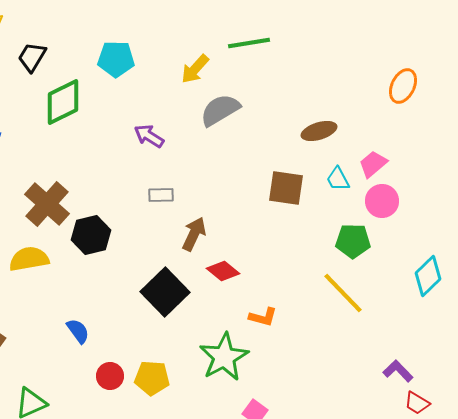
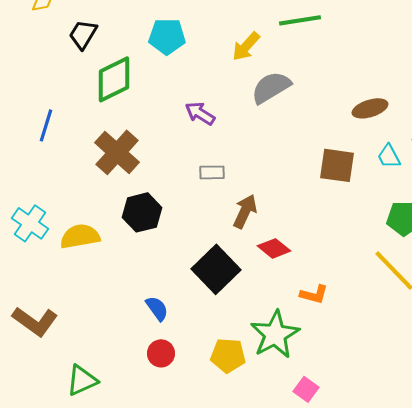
brown cross: (47, 204) -> (117, 152), moved
blue semicircle: (78, 331) -> (157, 308), moved
yellow pentagon: (152, 378) -> (228, 355), moved

